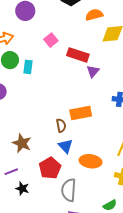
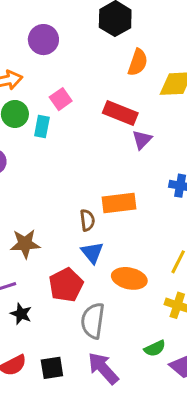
orange semicircle: (94, 15) -> (138, 62), moved, turned 120
pink square: (51, 40) -> (61, 99), moved
brown star: (22, 143) -> (25, 244), turned -30

